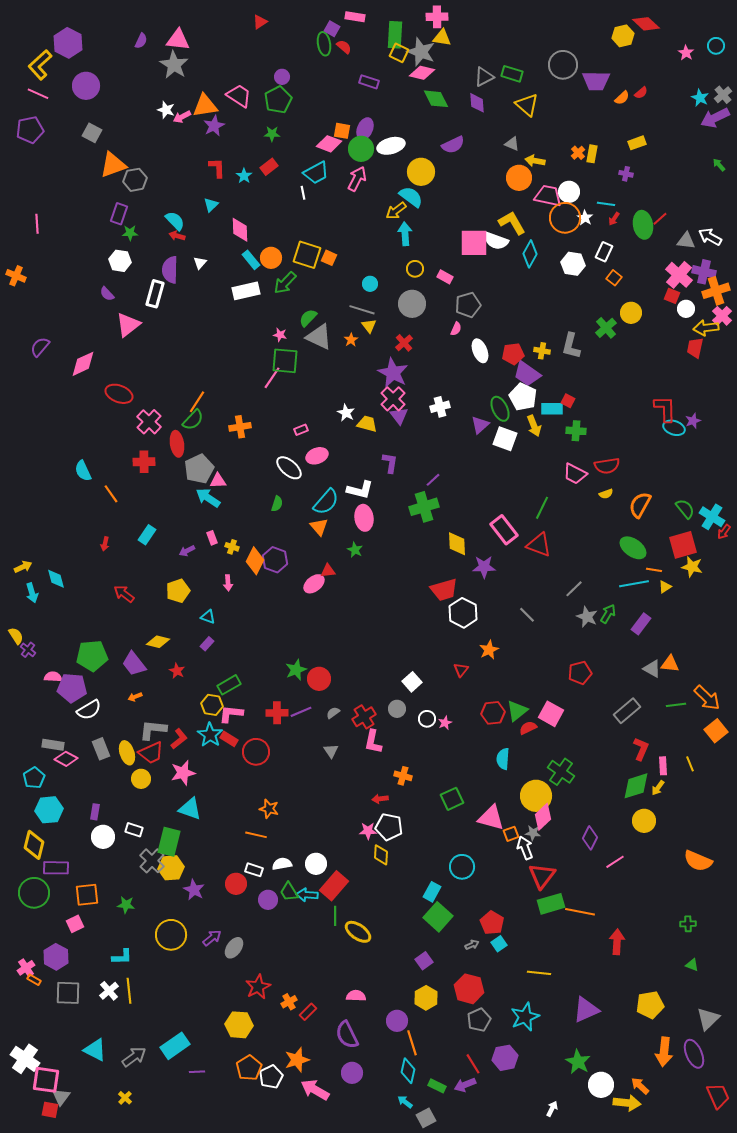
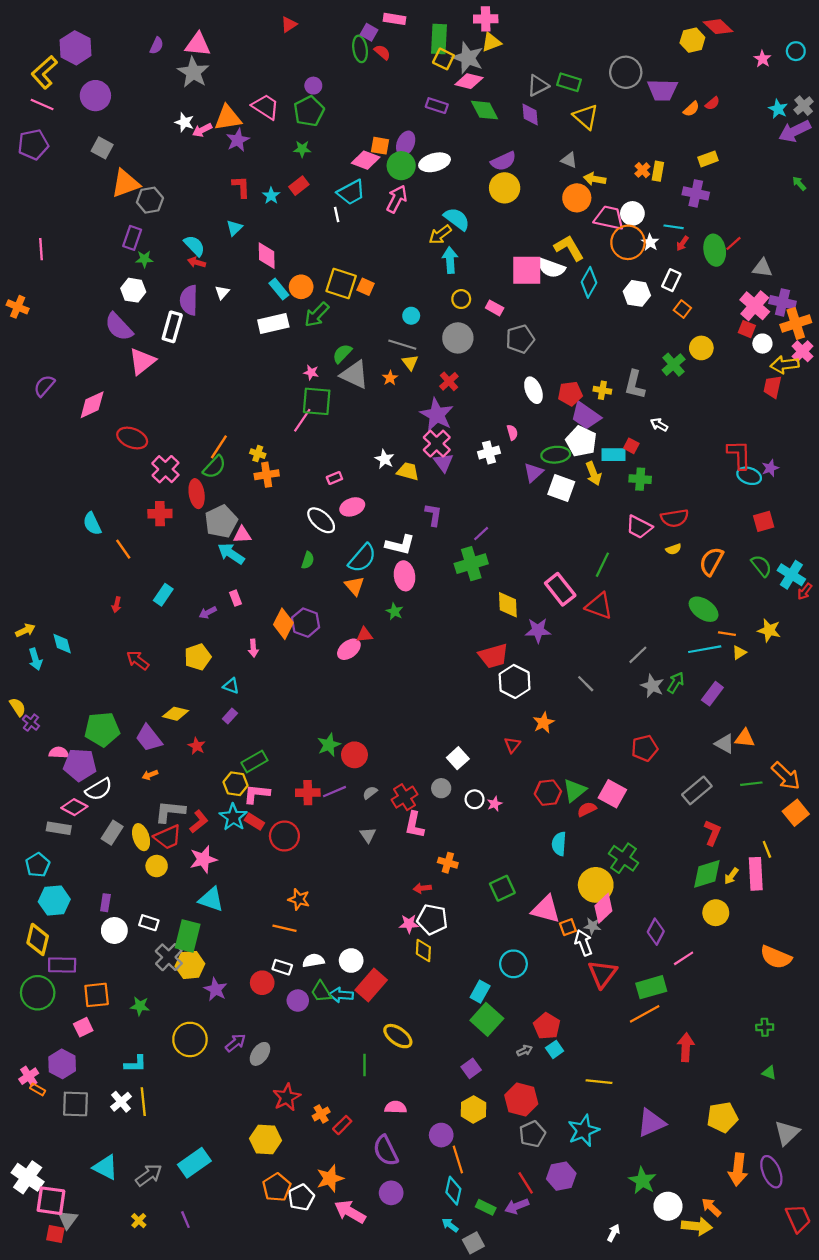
yellow triangle: (442, 38) -> (491, 42), turned -30
purple rectangle: (369, 82) -> (437, 106), moved
yellow circle: (421, 172) -> (505, 188), moved
purple cross: (626, 174) -> (696, 193), size x1.6
white arrow: (710, 237) -> (659, 425), moved, size x0.7
purple semicircle: (107, 294) -> (119, 327), size x1.8
pink semicircle: (456, 329) -> (512, 432), moved, turned -40
green ellipse: (500, 409) -> (556, 455), turned -70
red square: (683, 545) -> (764, 521), moved, size x0.7
yellow cross: (232, 547) -> (258, 454), moved
gray rectangle: (101, 749) -> (112, 833), turned 55
pink diamond: (66, 759) -> (74, 807), moved
pink rectangle: (663, 766) -> (756, 874), moved, size x1.6
green rectangle: (551, 904) -> (651, 987), moved
orange line: (580, 912) -> (645, 1014), turned -40
green line: (335, 916) -> (364, 1065), moved
purple line: (197, 1072) -> (185, 1220), moved, turned 70

